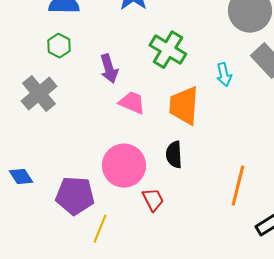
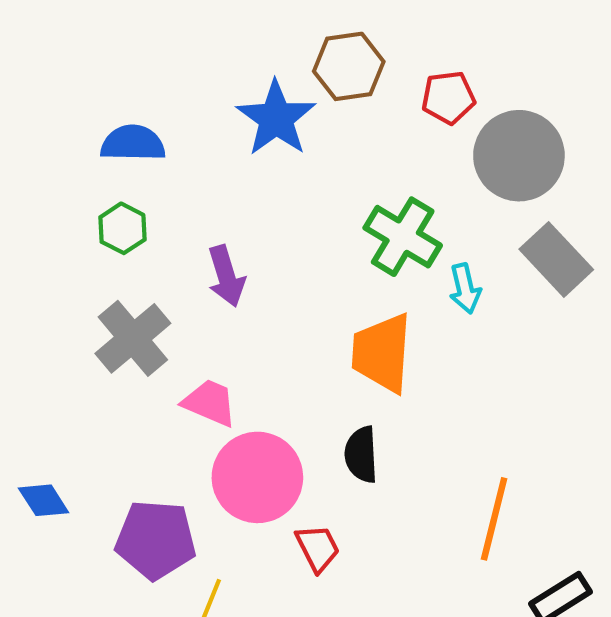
green cross: (168, 50) -> (403, 237), moved
gray cross: (39, 94) -> (133, 338), moved
pink trapezoid: (132, 103) -> (210, 403), moved

